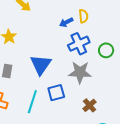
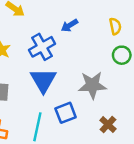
yellow semicircle: (83, 16) -> (115, 26), moved
blue cross: (79, 44) -> (42, 47), moved

